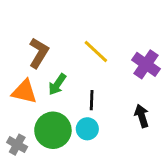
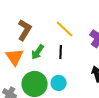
orange triangle: (24, 92) -> (15, 57), turned 42
black line: (92, 100) -> (61, 52), moved

